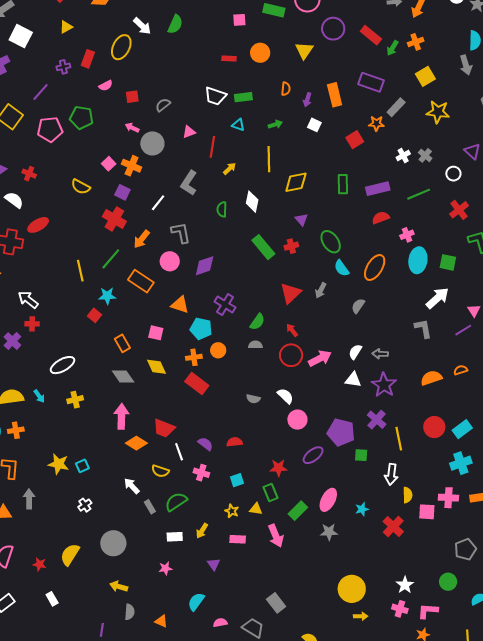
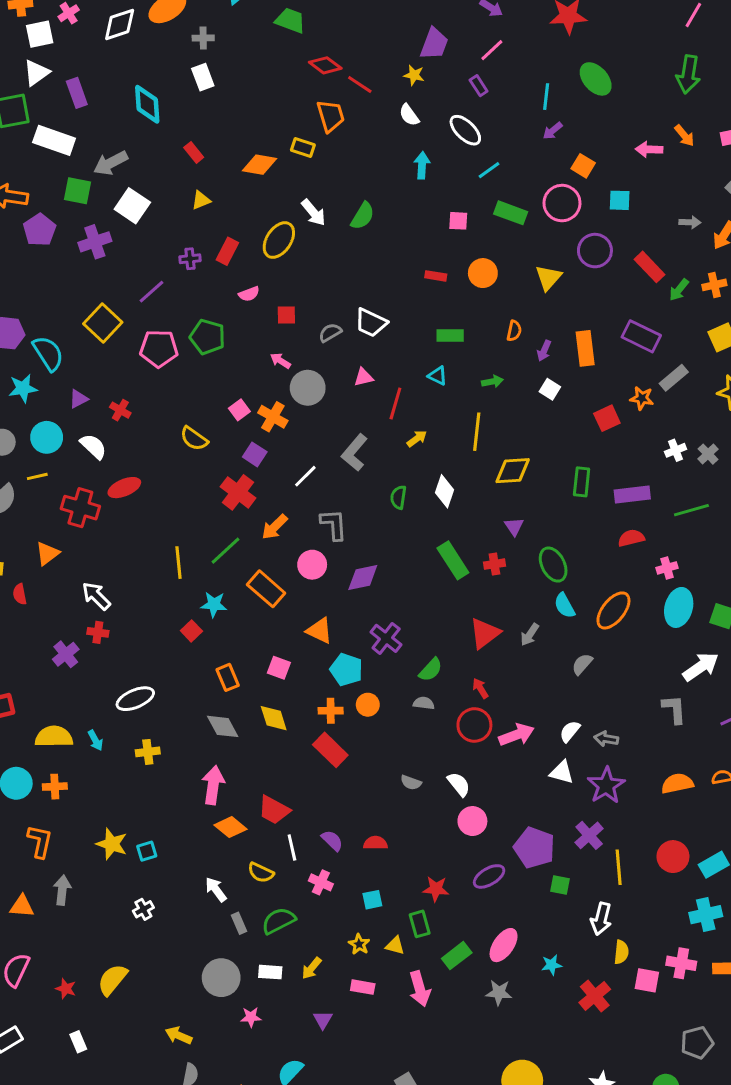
white trapezoid: (215, 96) -> (371, 323), moved
gray circle: (113, 543) -> (221, 978), moved

